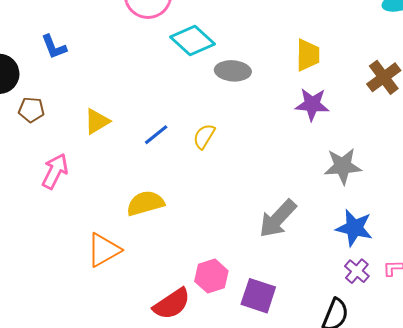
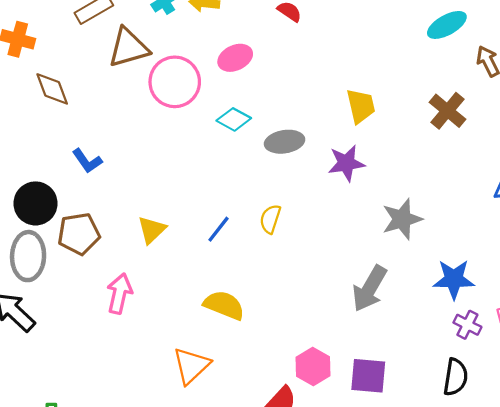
cyan diamond: (192, 41) -> (234, 119), size x0.7
purple star: (312, 104) -> (346, 163), moved
brown pentagon: (31, 110) -> (79, 234), size x1.5
gray star: (343, 166) -> (402, 219), moved
yellow semicircle: (145, 203) -> (224, 305), turned 51

